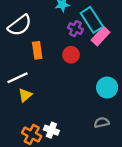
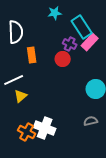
white semicircle: (20, 25) -> (16, 32), turned -55
purple cross: (75, 29) -> (70, 44), moved
white cross: (51, 130) -> (45, 128), size x1.5

